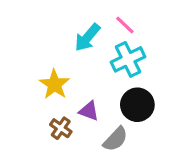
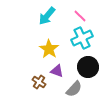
cyan arrow: (87, 38) -> (47, 16), moved
yellow star: (55, 84) -> (49, 49), moved

